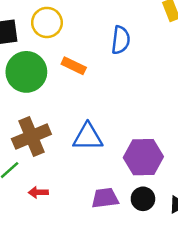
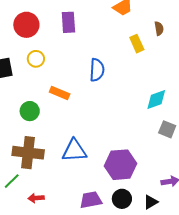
yellow circle: (47, 22) -> (36, 59), size x0.7
green circle: (26, 72) -> (30, 111), moved, size x0.6
brown cross: (31, 136) -> (28, 153), turned 32

